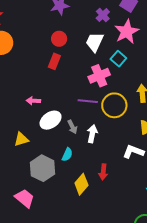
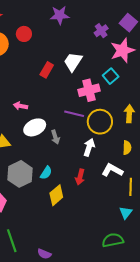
red circle: (59, 39) -> (24, 34), moved
white trapezoid: (95, 42) -> (73, 62), moved
white arrow: (92, 134) -> (89, 147), moved
cyan semicircle: (67, 155) -> (46, 173), moved
red arrow: (103, 172) -> (80, 177), moved

